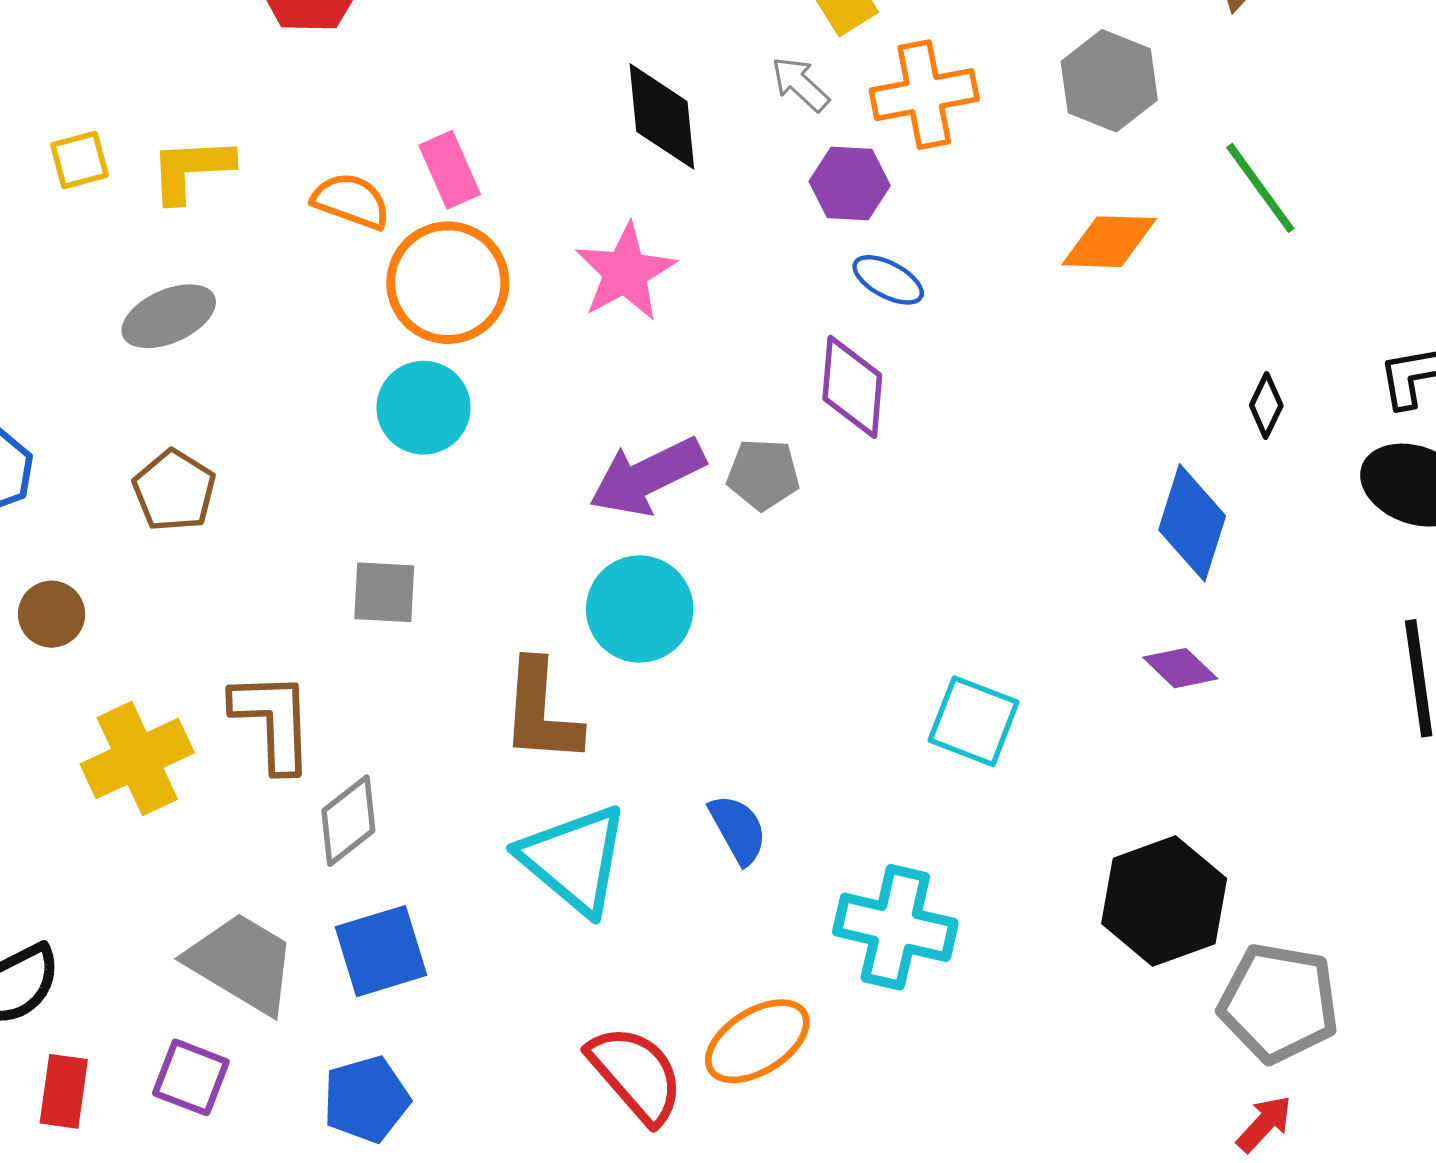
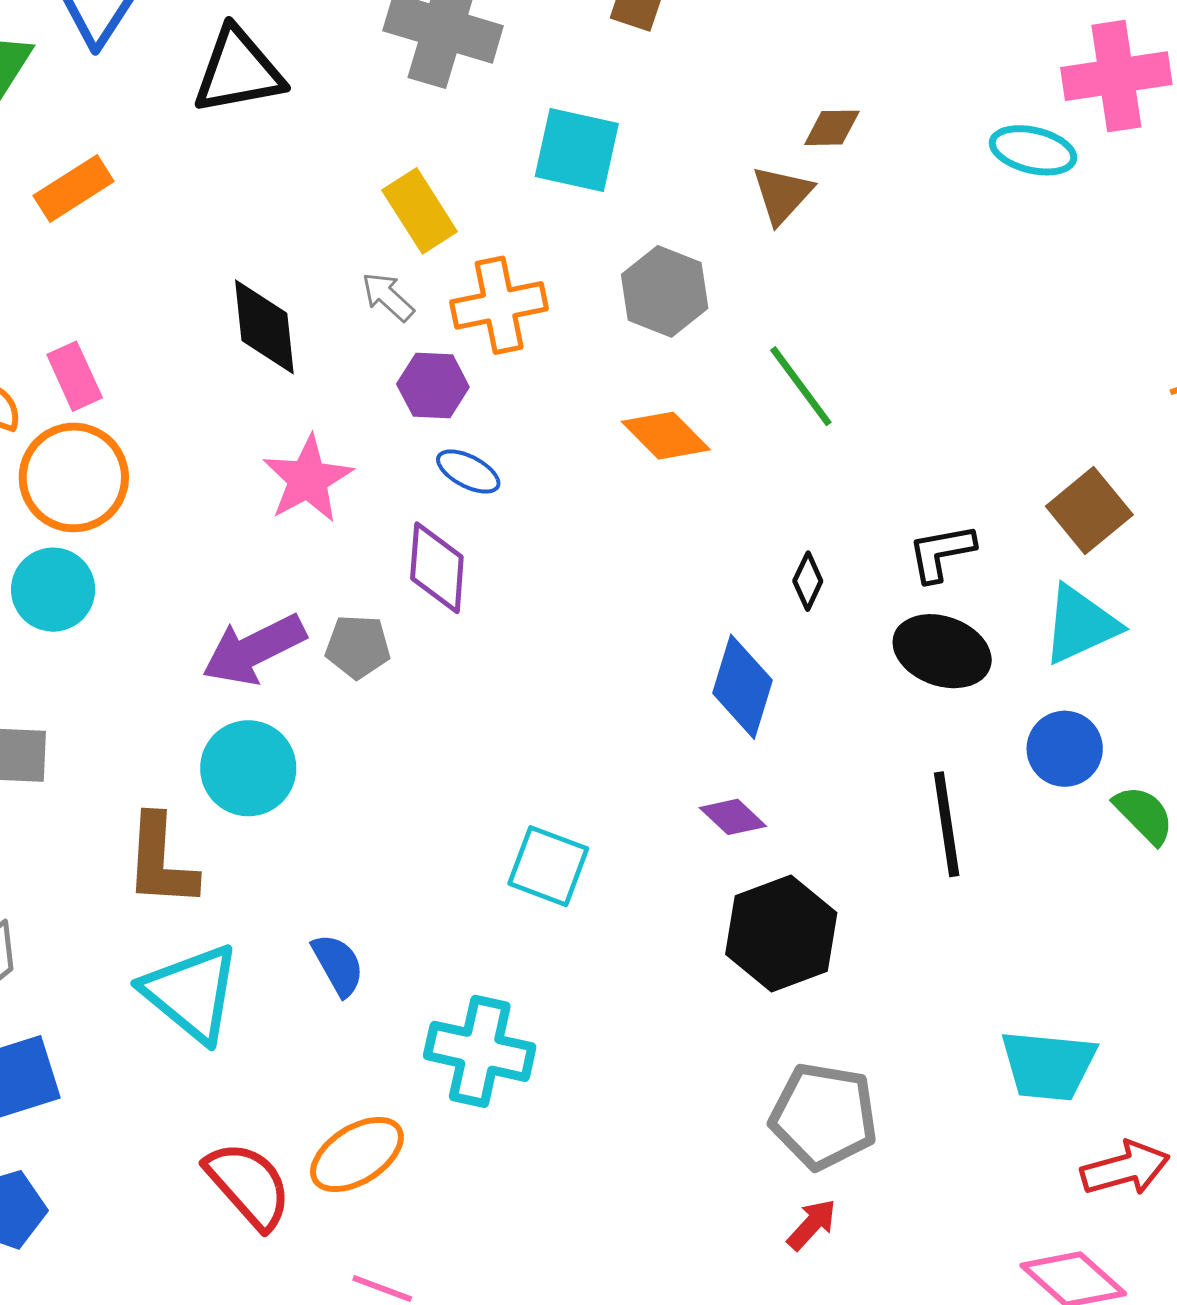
orange diamond: (1109, 242) -> (666, 436), turned 44
pink star: (625, 272) -> (308, 479), moved
black hexagon: (1164, 901) -> (781, 933), moved

